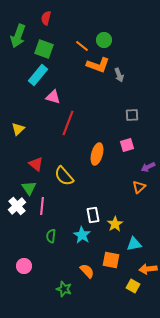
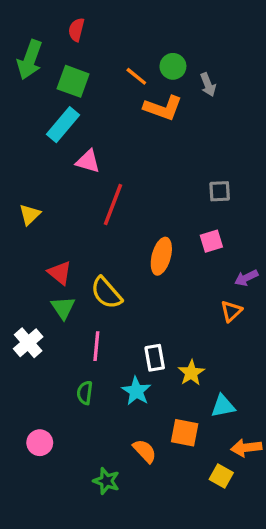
gray arrow: (119, 75) -> (208, 85), moved
green triangle: (29, 188) -> (63, 308), moved
pink line: (42, 206) -> (96, 346), moved

